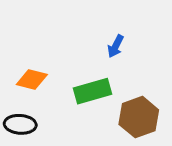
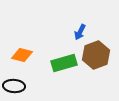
brown hexagon: (139, 117) -> (96, 55), moved

